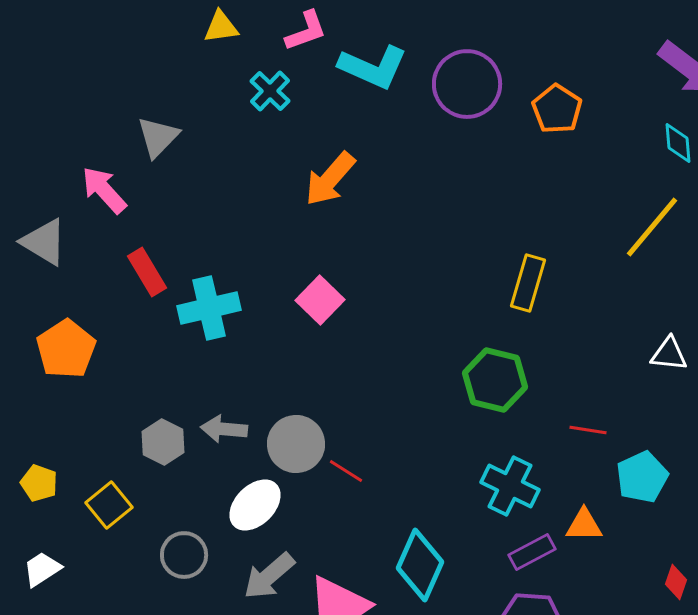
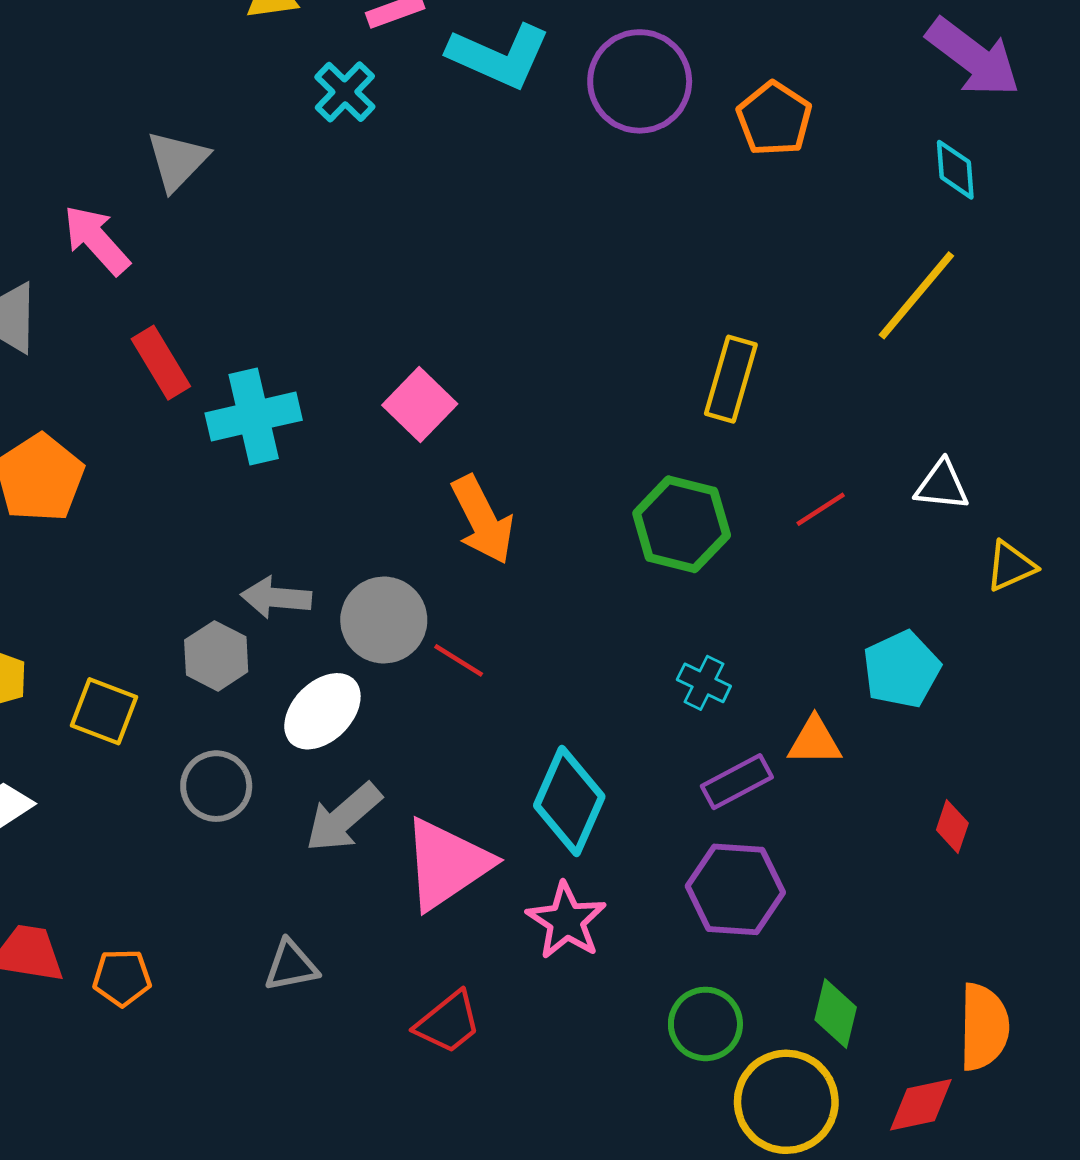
orange arrow: (330, 179) -> (483, 520), moved, turned -68
red line: (588, 430) -> (821, 509), moved, turned -42
gray hexagon: (163, 442) -> (216, 656), moved
cyan cross: (510, 486) -> (704, 683), size x0.6
yellow square: (109, 505) -> (104, 711), turned -30

